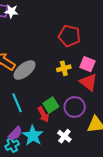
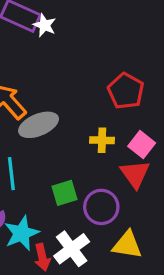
red arrow: (43, 114) -> (42, 257), moved
white cross: (64, 136) -> (72, 249), size x1.5

